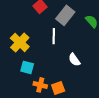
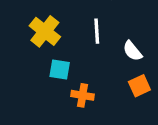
white line: (54, 36) -> (97, 31), moved
orange square: (58, 88) -> (139, 86), moved

